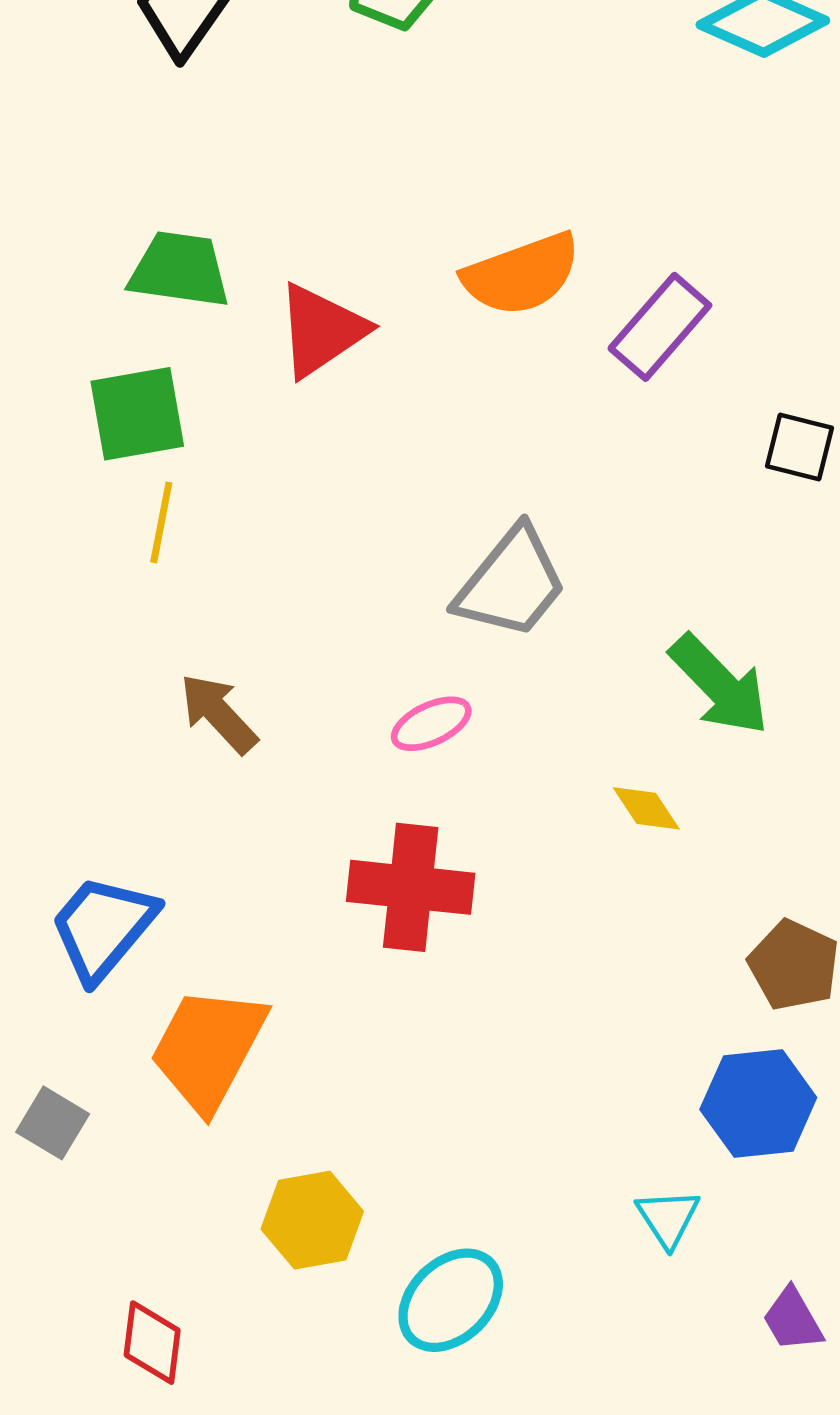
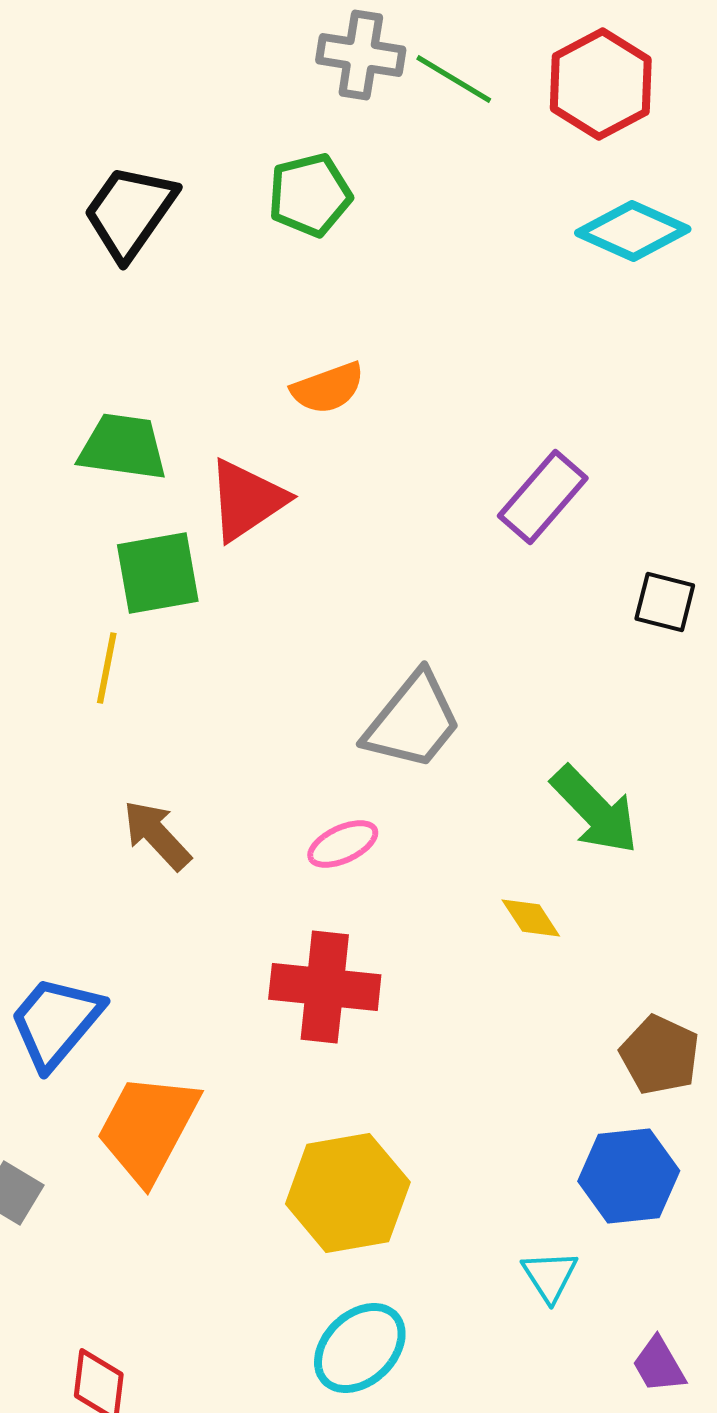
orange semicircle: (522, 274) -> (328, 388), moved, size x0.7
green square: (137, 414) -> (158, 573), moved
yellow hexagon: (312, 1220) -> (348, 1193), moved, size x1.4

